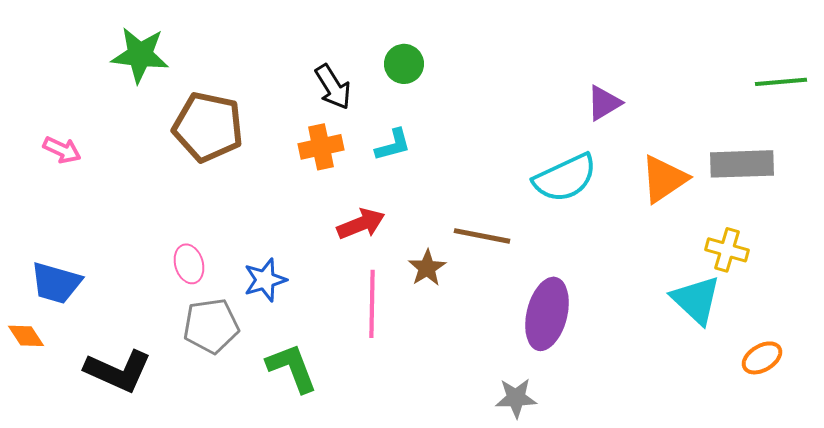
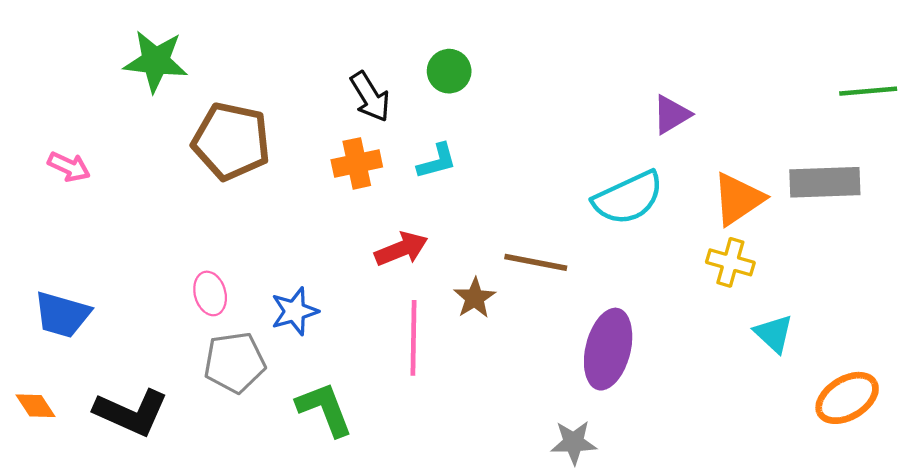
yellow cross: (727, 250) -> (730, 262), moved
cyan triangle: (696, 300) -> (774, 334), size x0.7
orange diamond: (26, 336) -> (36, 406), moved
orange ellipse: (762, 358) -> (847, 398), size x1.4

